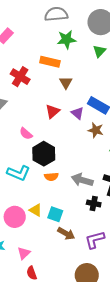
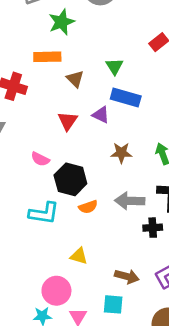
green triangle: (99, 51) -> (114, 66), moved
brown star: (96, 130) -> (121, 153), moved
cyan square: (55, 214) -> (113, 304), moved
pink circle: (15, 217) -> (56, 291), moved

